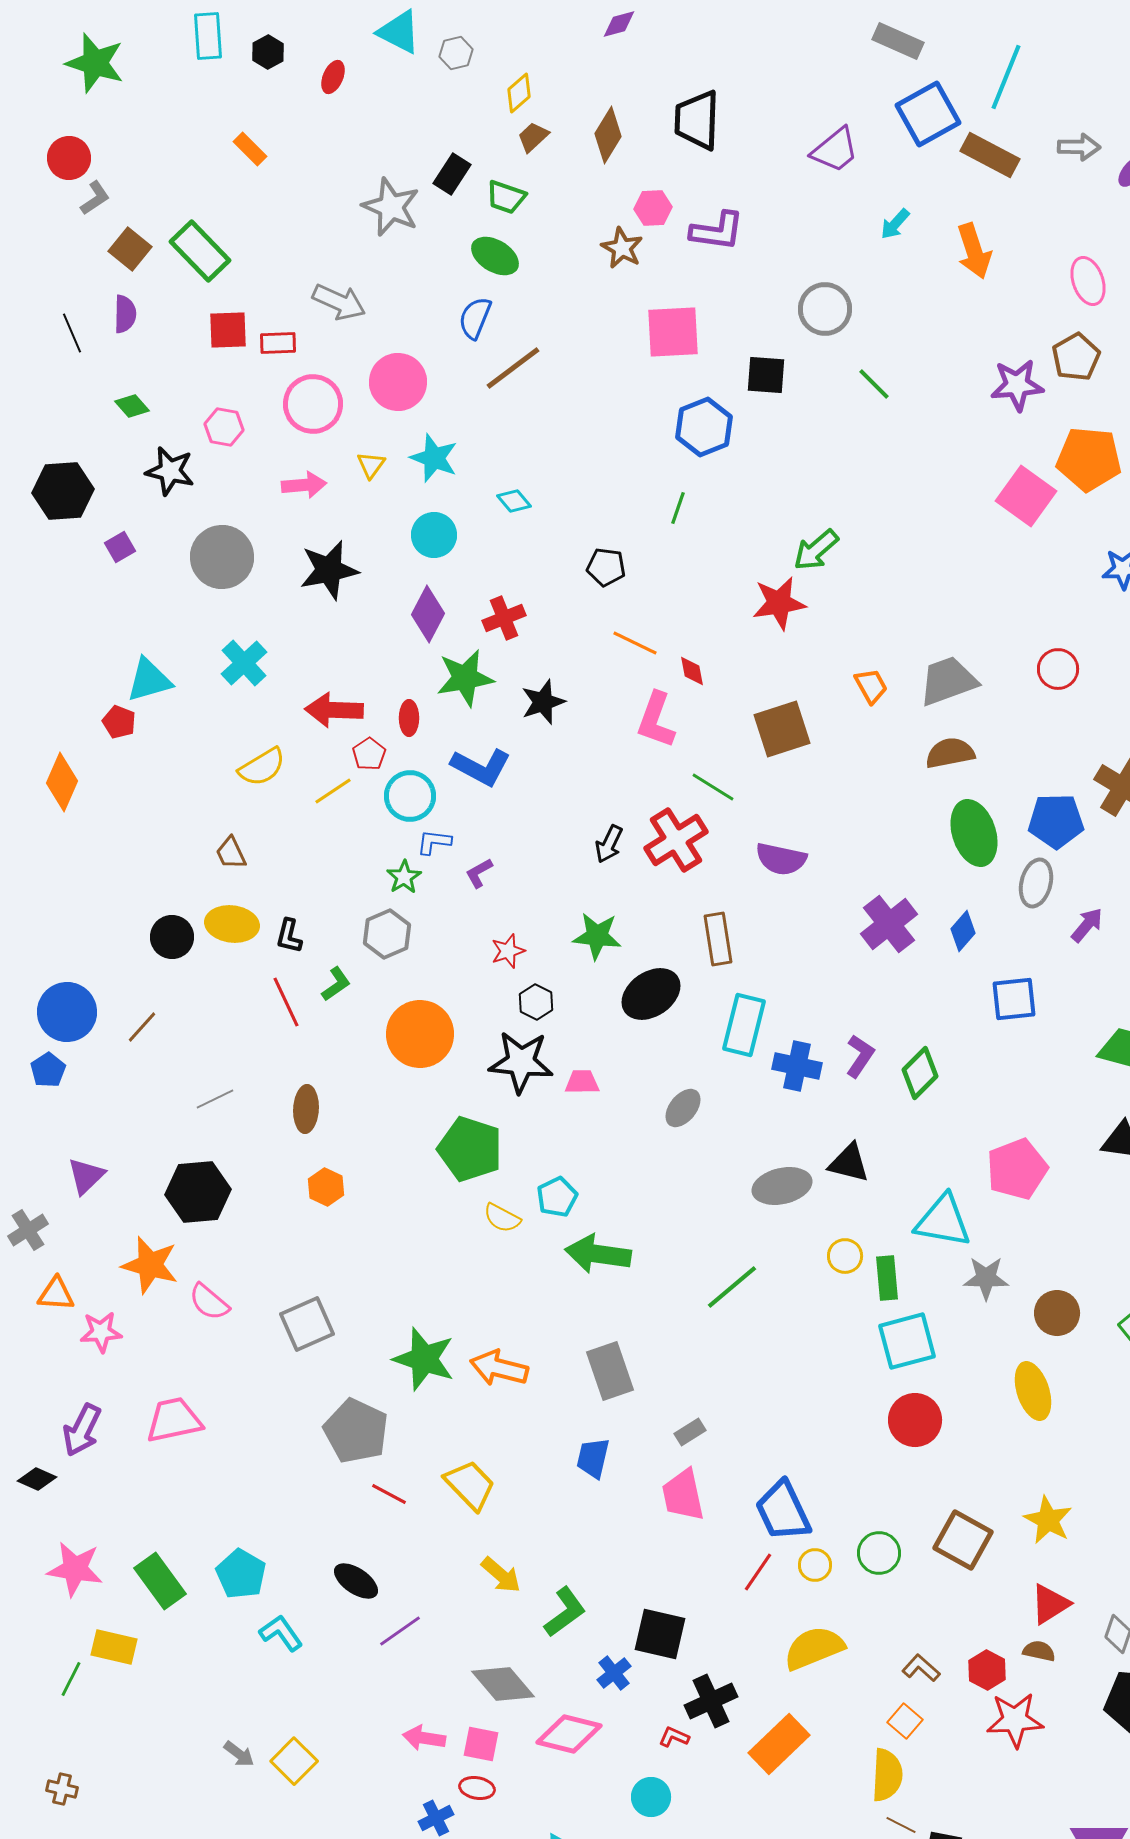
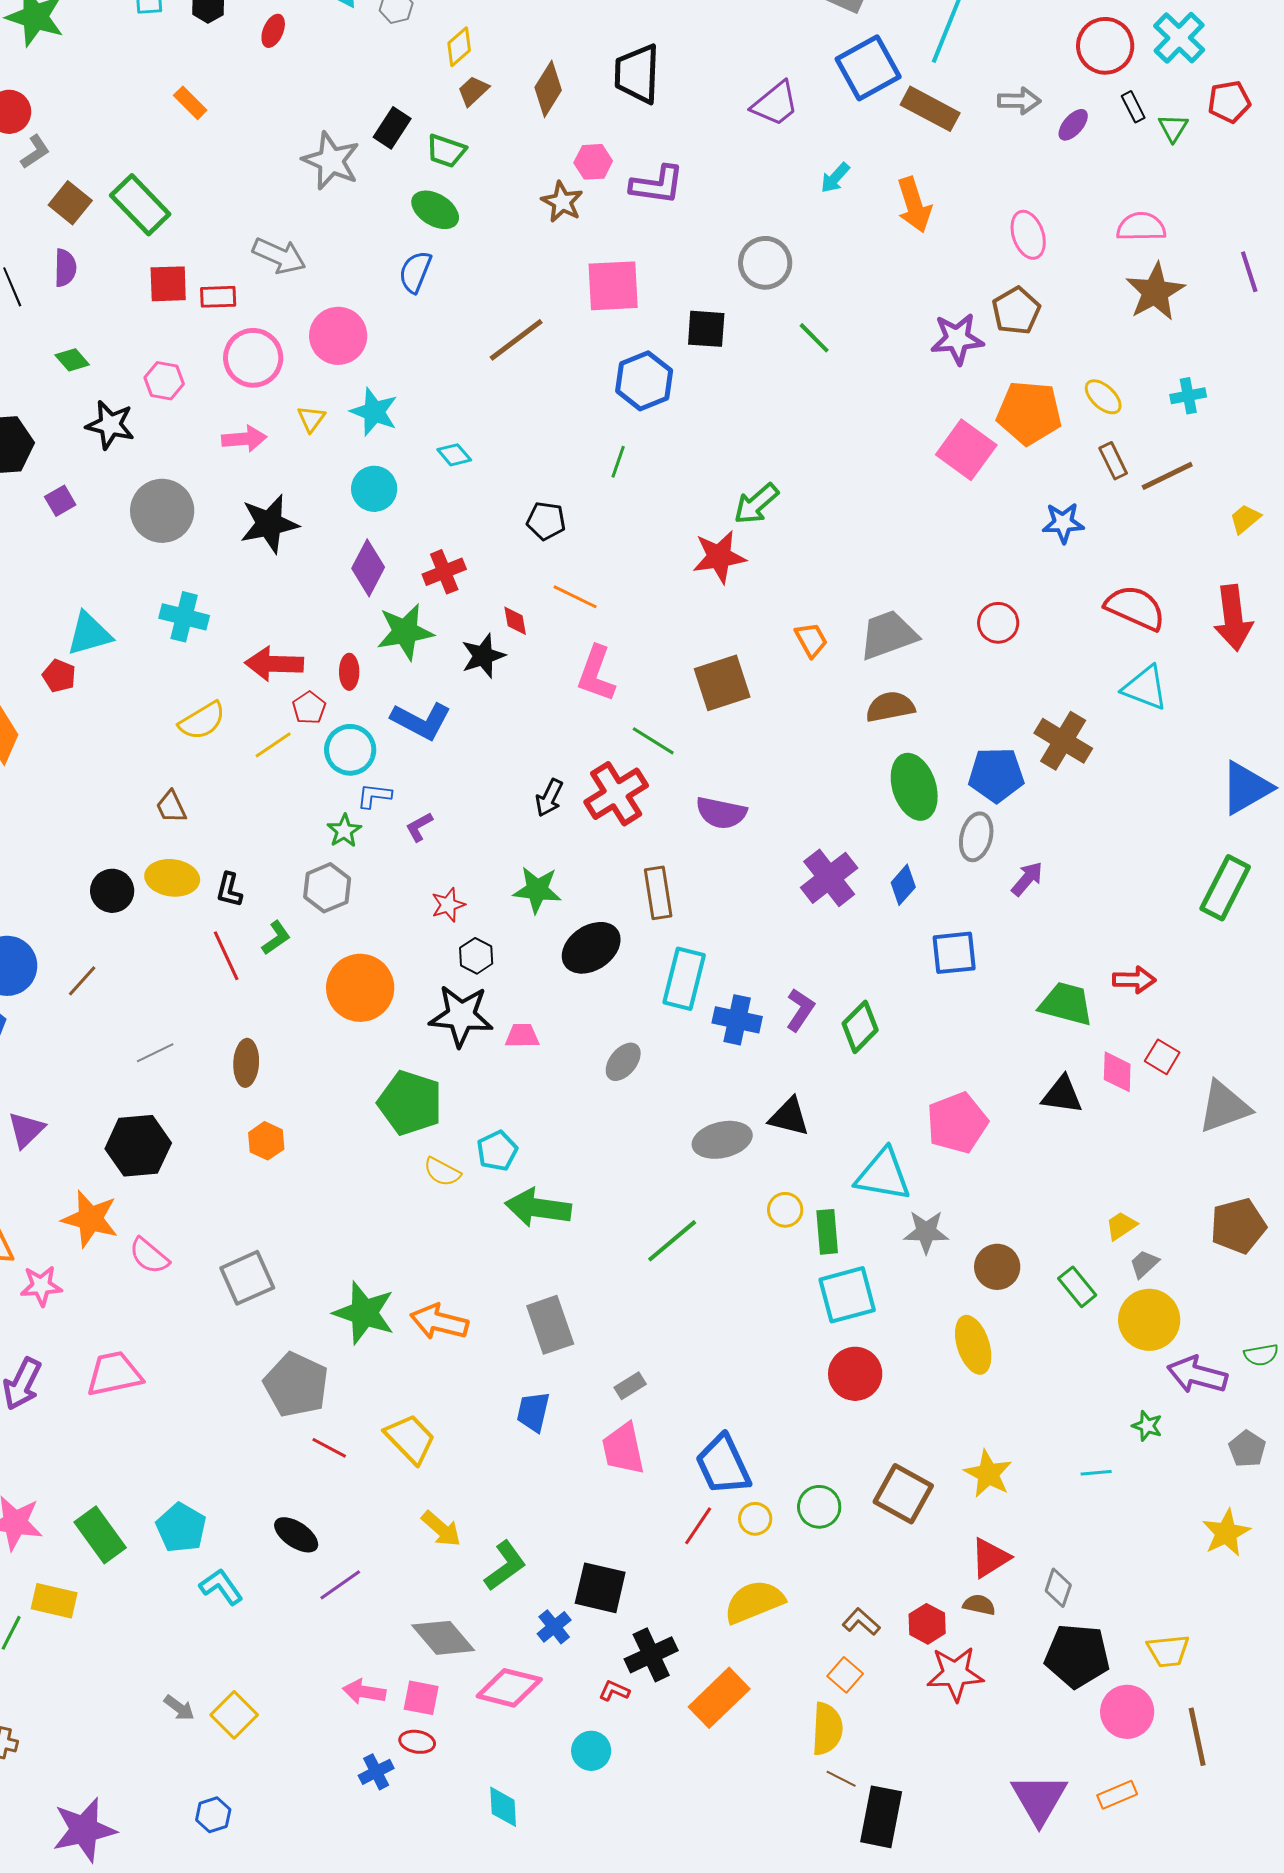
brown line: (513, 368) -> (516, 340), moved
cyan cross: (244, 663) -> (184, 617), turned -33
red diamond: (692, 671) -> (515, 621), moved

